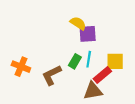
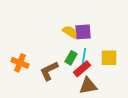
yellow semicircle: (78, 23) -> (70, 32), moved
red rectangle: (102, 75) -> (82, 69), moved

